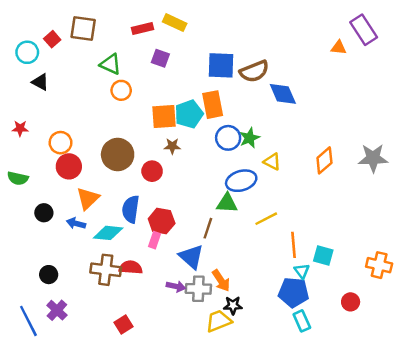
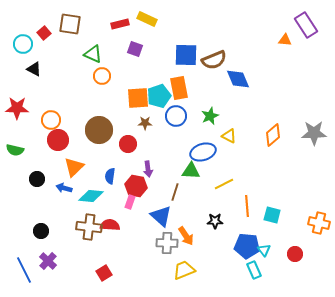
red star: (20, 128) -> (17, 108), size x1.6
blue circle: (228, 138) -> (176, 116), moved
blue semicircle: (131, 209) -> (110, 176), size x0.7
cyan triangle: (302, 271) -> (264, 250), moved
purple arrow: (176, 286) -> (148, 169), moved, turned 70
black star: (233, 305) -> (215, 221), moved

